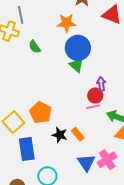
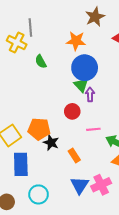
purple arrow: (101, 84) -> (90, 94), moved
red circle: (95, 95) -> (72, 111), moved
orange pentagon: (41, 113) -> (39, 129), turned -30
black star: (60, 135) -> (51, 143), moved

